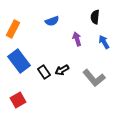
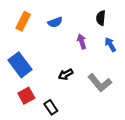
orange rectangle: (13, 29) -> (23, 21), moved
black rectangle: (44, 72) -> (51, 107), moved
red square: (18, 100) -> (26, 96), moved

